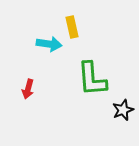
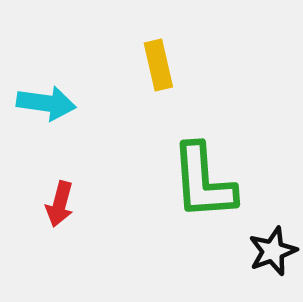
cyan arrow: (49, 44) -> (46, 103), moved

